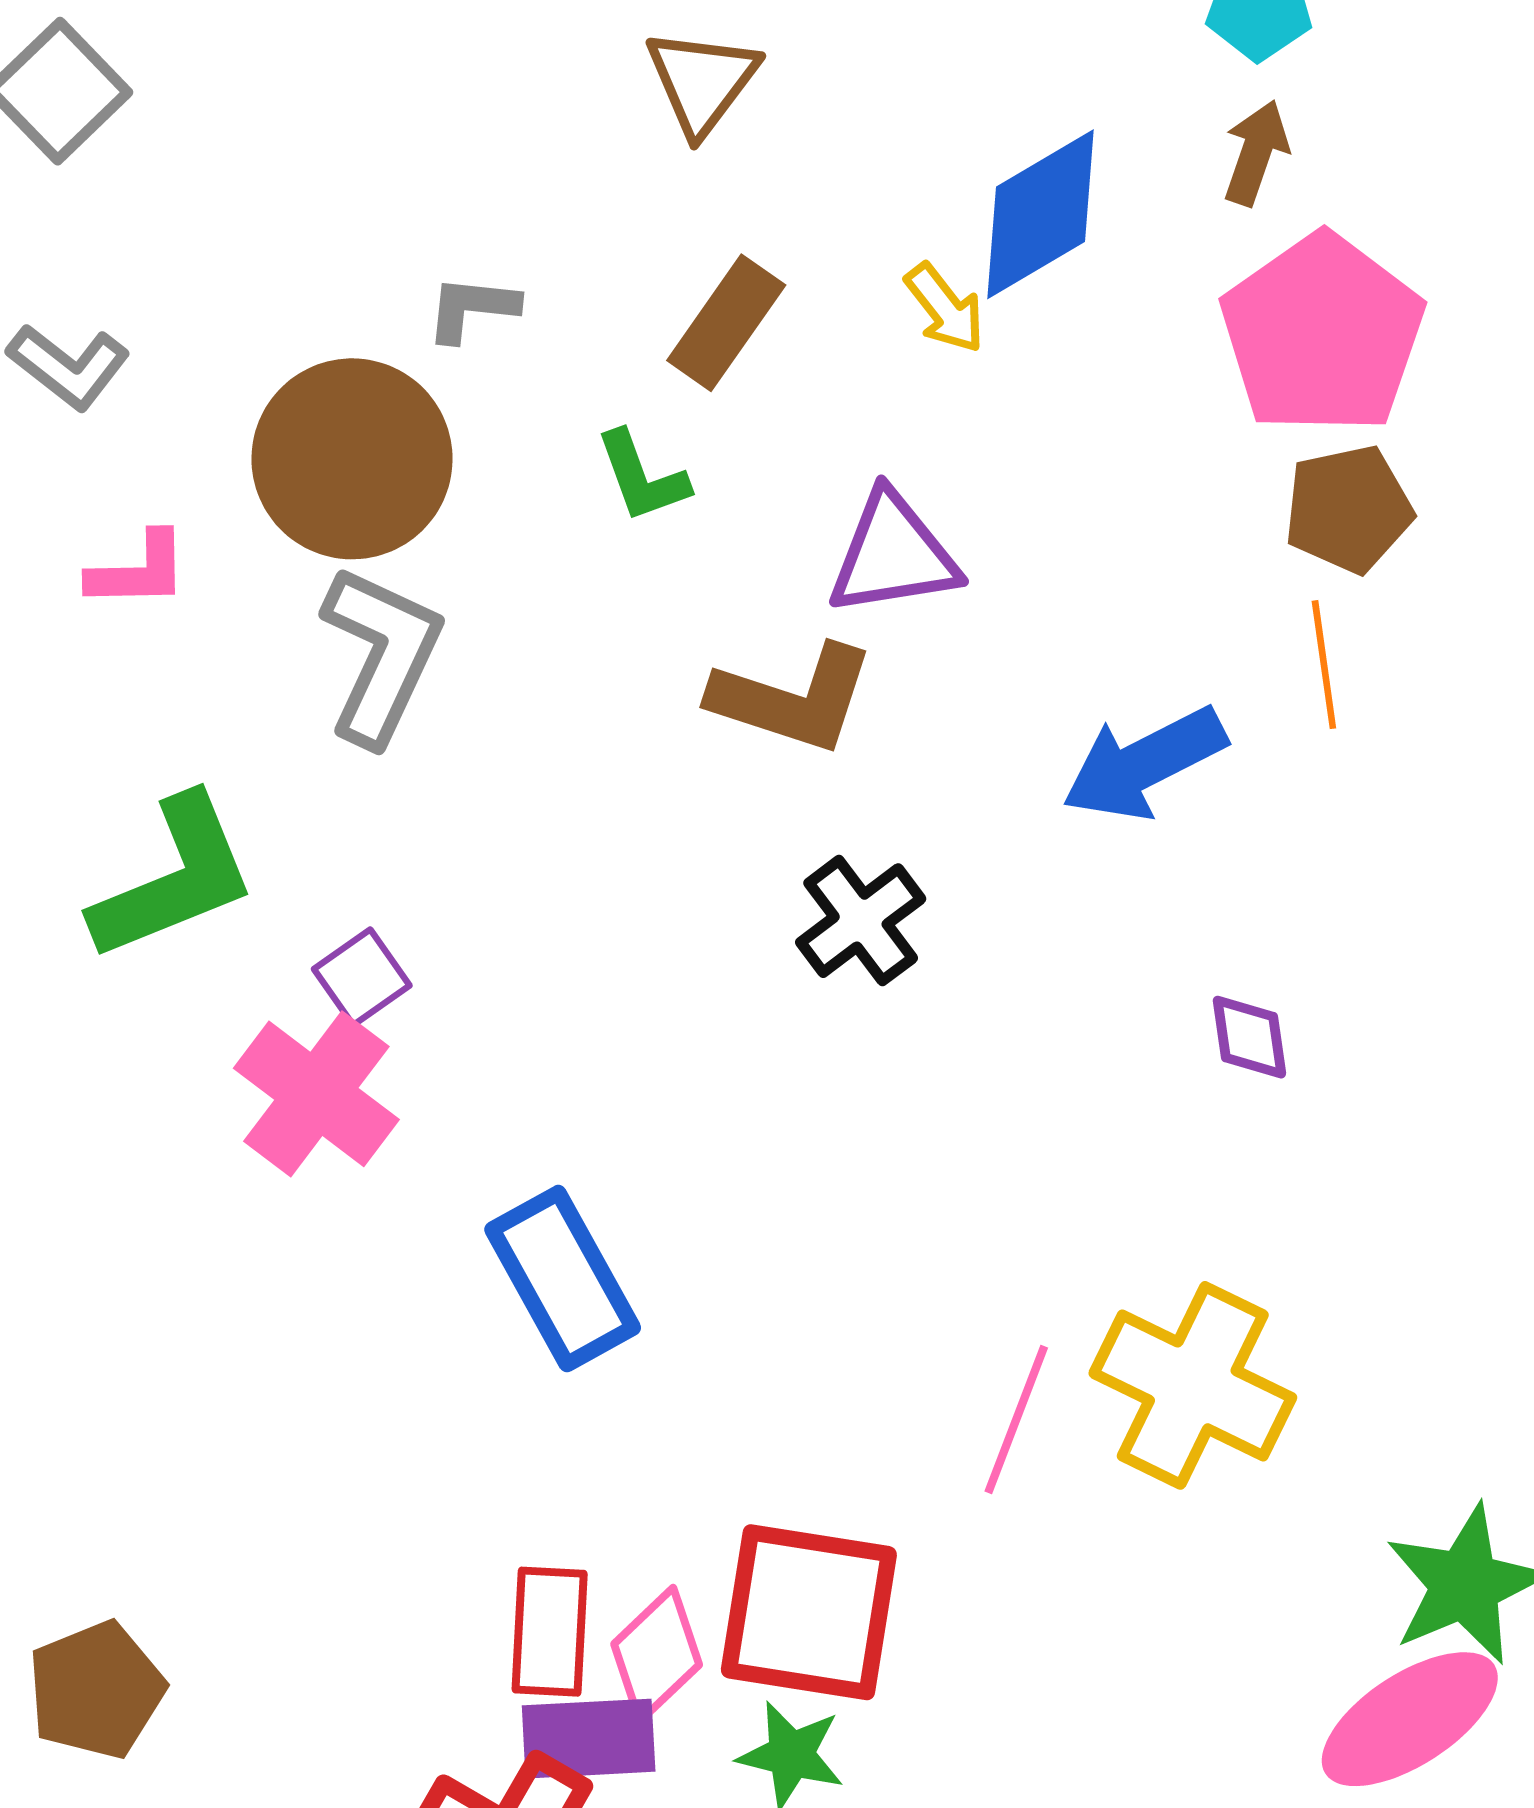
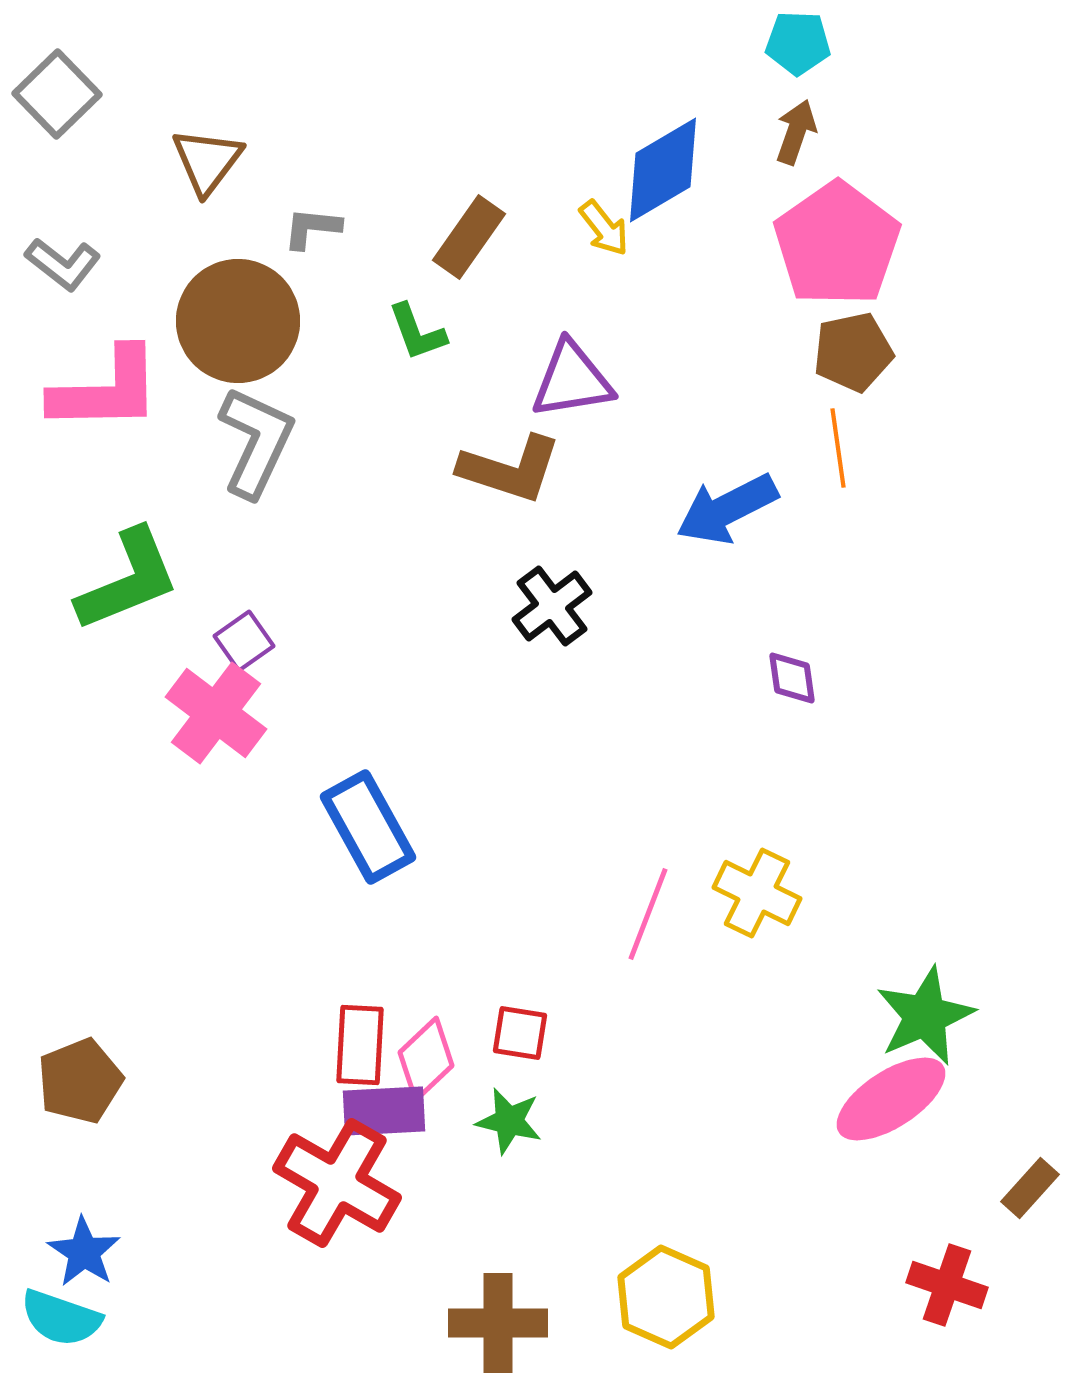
brown triangle: (702, 81) -> (207, 161), moved
pink L-shape: (138, 571) -> (106, 390), size x1.8
yellow cross: (1193, 1385) -> (757, 893), size x0.7
red square: (809, 1612) -> (520, 1033), size x0.5

